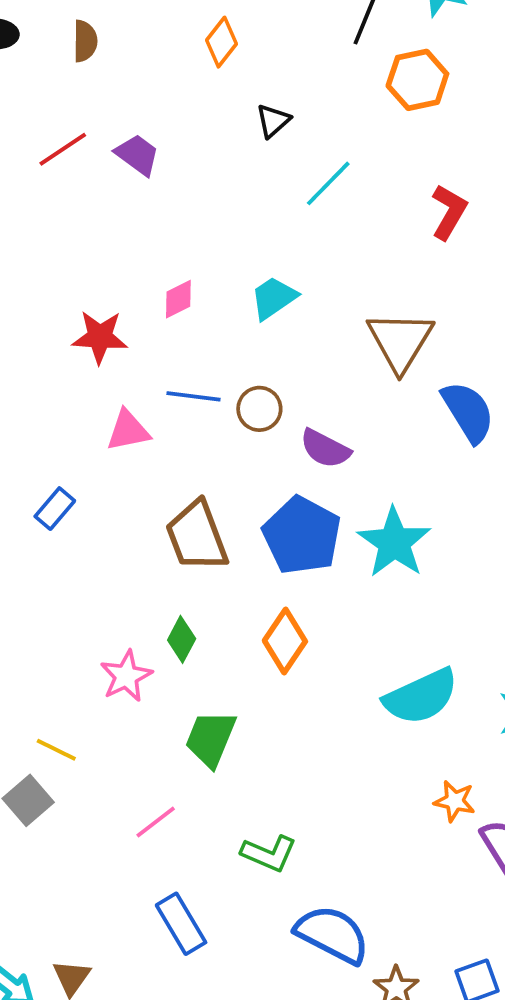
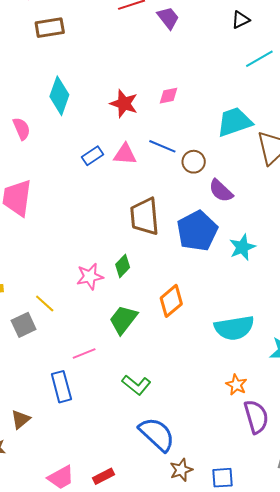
cyan trapezoid: (274, 298) -> (234, 122), moved, size x1.4
blue rectangle: (55, 509) -> (92, 156), moved
cyan star: (394, 542) -> (242, 247), size x0.7
orange diamond: (285, 641) -> (171, 301), moved
blue rectangle: (181, 924) -> (61, 387), moved

